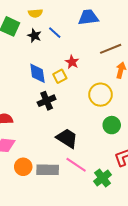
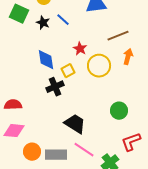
yellow square: (60, 76) -> (68, 71), moved
yellow circle: (101, 95) -> (99, 66), moved

